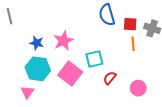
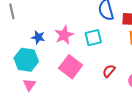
cyan square: (94, 59) -> (93, 38), moved
cyan hexagon: (38, 69) -> (26, 60), moved

